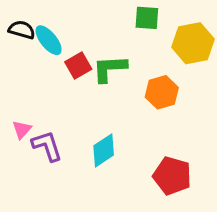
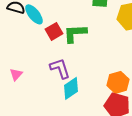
orange hexagon: (162, 92) -> (118, 82), moved
purple L-shape: (47, 146) -> (60, 68), moved

